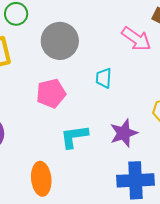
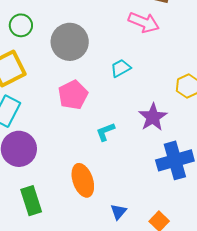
cyan trapezoid: (104, 78) -> (121, 68), turned 70
cyan L-shape: (74, 137) -> (105, 132), size x0.7

